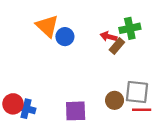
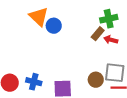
red arrow: (109, 37) -> (111, 40), moved
blue cross: (26, 109) -> (34, 82), moved

